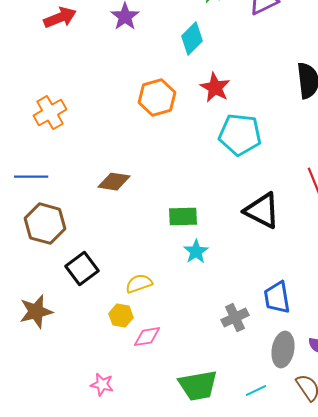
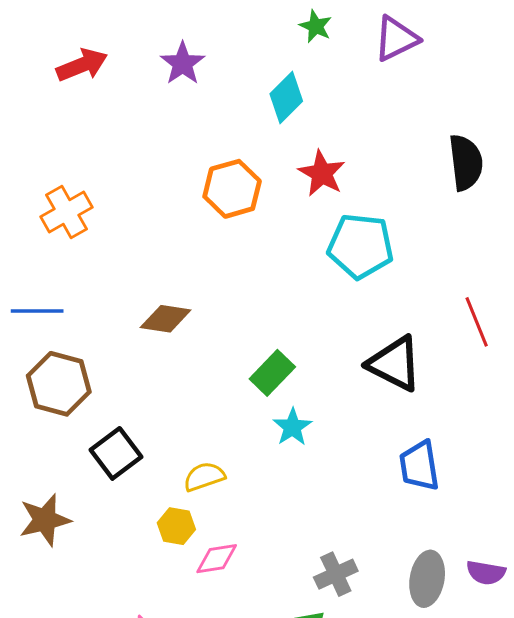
green rectangle: (183, 217) -> (272, 373), turned -44
blue trapezoid: (277, 298) -> (419, 466), moved
gray cross: (235, 318) -> (336, 574), moved

